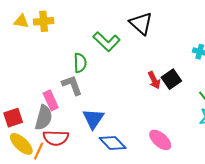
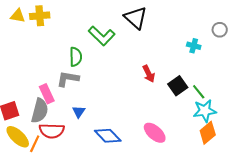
black square: (171, 79) -> (178, 86), moved
gray L-shape: (72, 85) -> (68, 79), turned -60
blue triangle: (93, 119) -> (79, 112), moved, size x0.6

